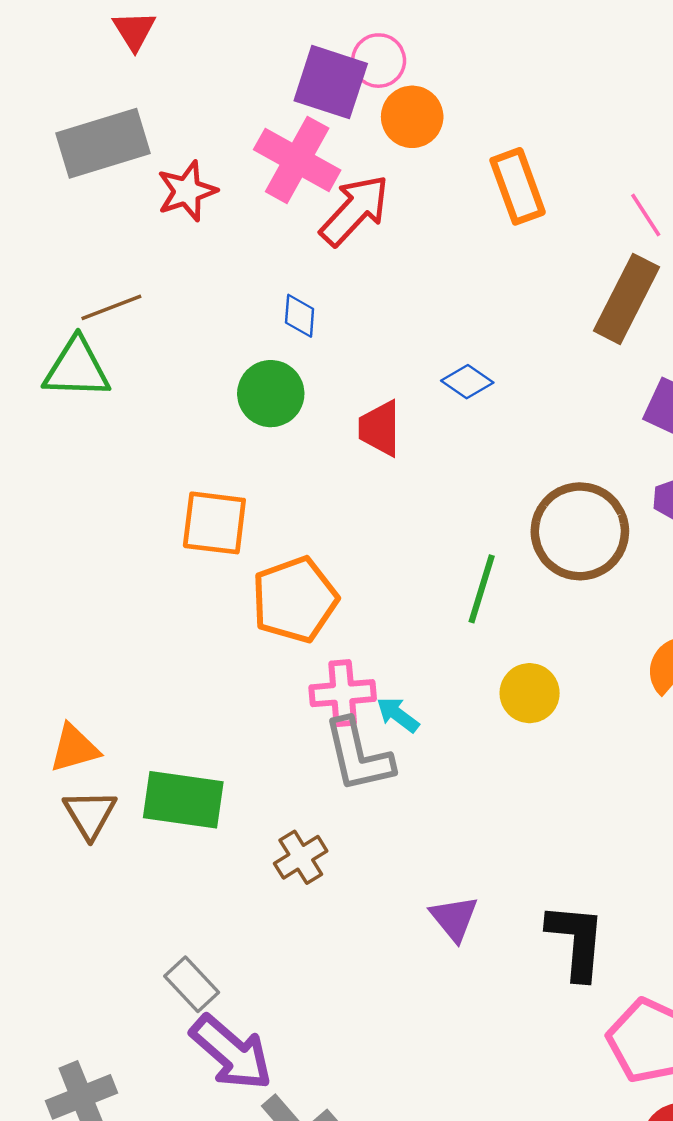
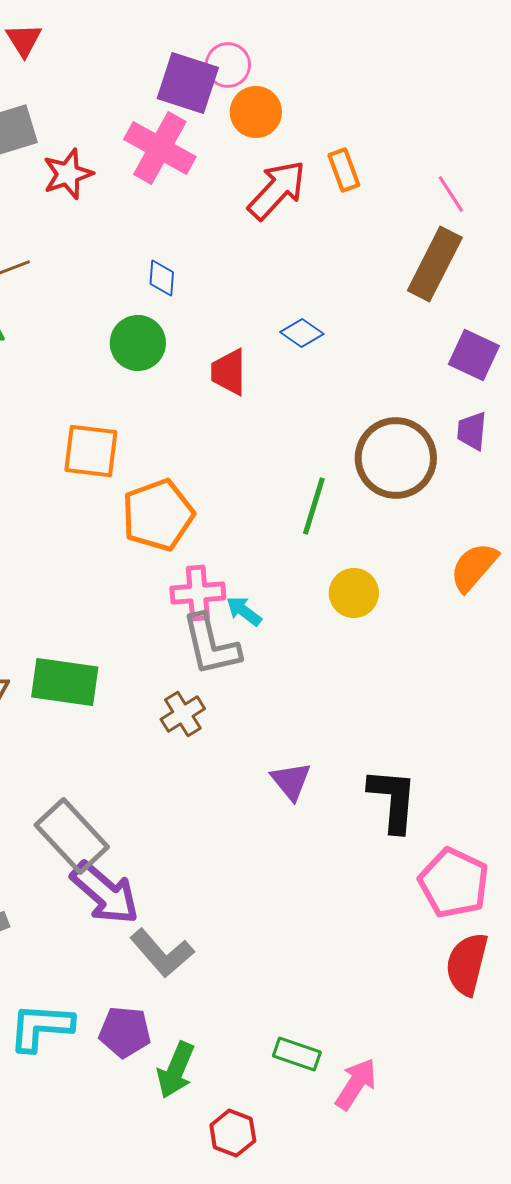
orange rectangle: (518, 186) -> (344, 170), size x0.7
red arrow: (355, 210) -> (277, 190), moved
brown cross: (301, 857) -> (183, 714), moved
gray rectangle: (192, 984) -> (72, 836), size x1.6

